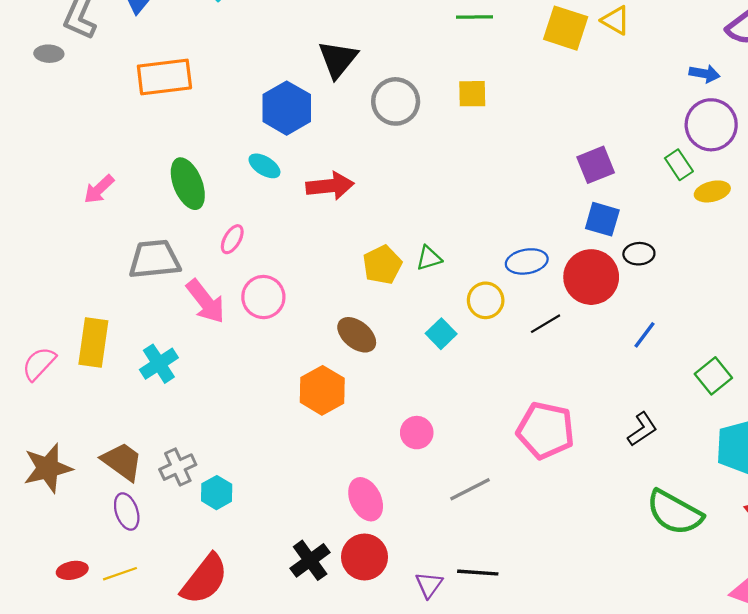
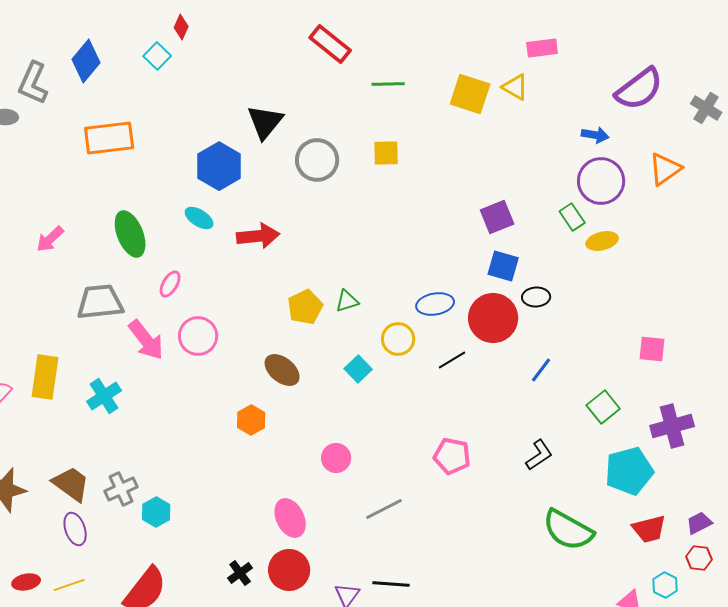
orange hexagon: (322, 390) -> (251, 420), size x0.7
pink pentagon: (546, 430) -> (452, 456), size x0.7
black cross: (310, 560) -> (240, 573), size x0.7

